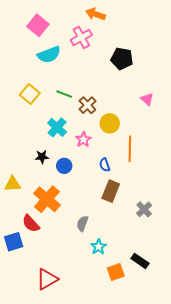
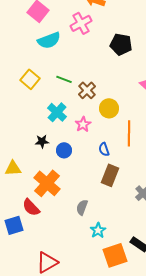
orange square: (116, 272) -> (115, 255), size x1.4

